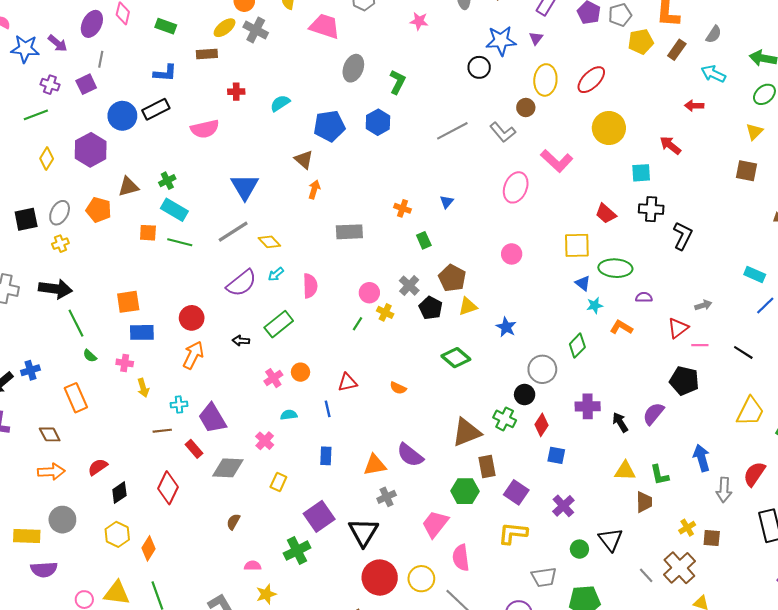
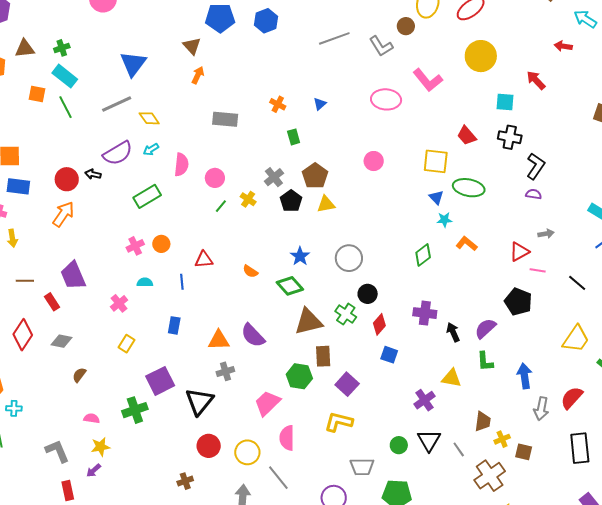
pink ellipse: (516, 187) -> (386, 99), turned 64
green line: (180, 242) -> (65, 107), turned 40
pink circle: (369, 293) -> (215, 178), moved
purple semicircle: (644, 297) -> (534, 194), moved
blue star: (506, 327) -> (300, 256), moved
black arrow: (241, 341) -> (93, 174), moved
green diamond: (456, 358) -> (290, 286), moved
gray circle: (542, 369) -> (349, 258), moved
cyan cross: (179, 404) -> (14, 408), moved
gray diamond: (228, 468) -> (62, 341), moved, size x0.7
green L-shape: (660, 475) -> (485, 361), moved
brown trapezoid: (644, 502) -> (483, 421), moved
purple cross: (563, 506) -> (425, 400), moved
gray line: (646, 575) -> (459, 449), moved
red circle: (380, 578) -> (209, 446), size x0.7

